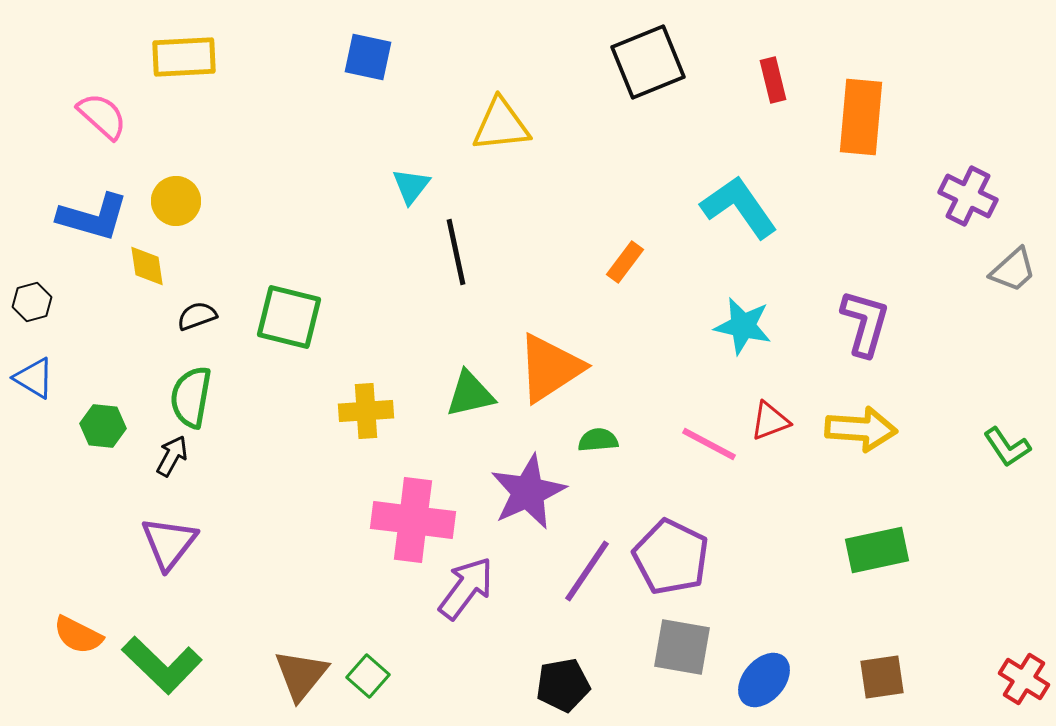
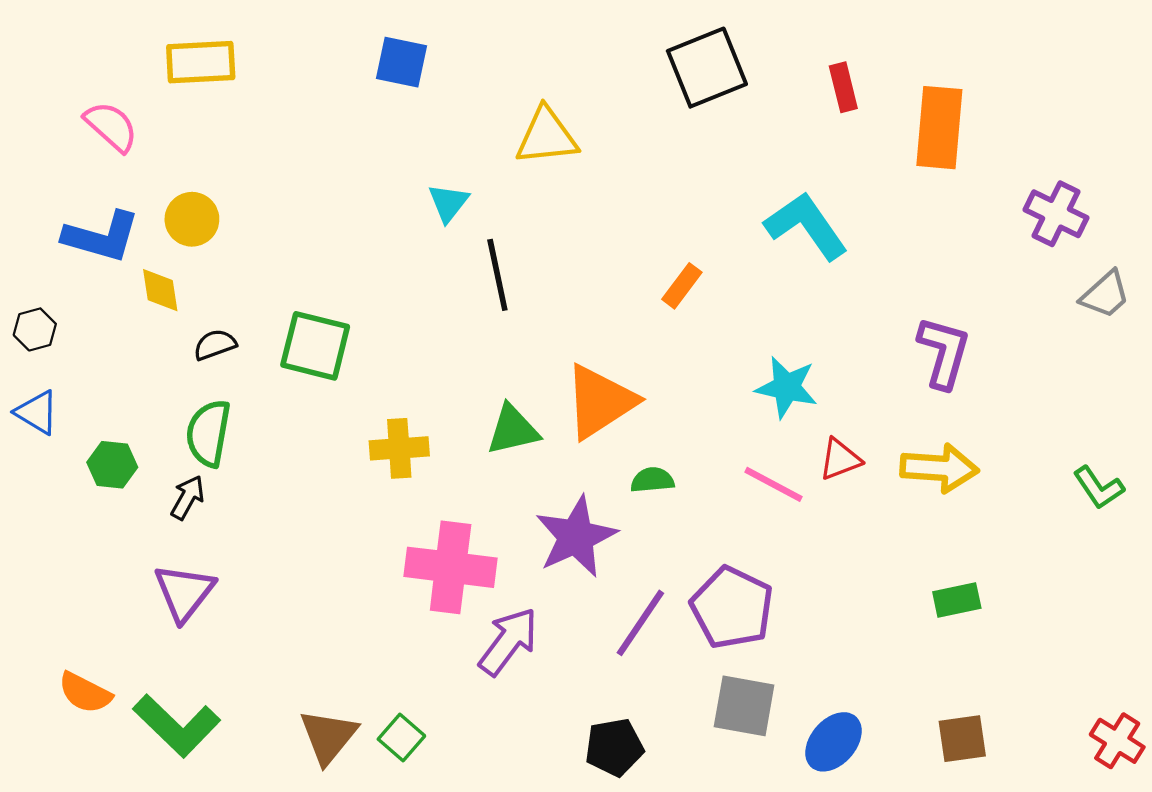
cyan star: (743, 326) -> (787, 387), moved
green rectangle: (877, 550) -> (957, 600), size x0.7

